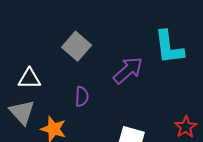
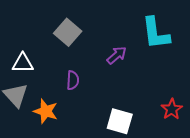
purple arrow: (128, 70) -> (117, 55), size x0.7

